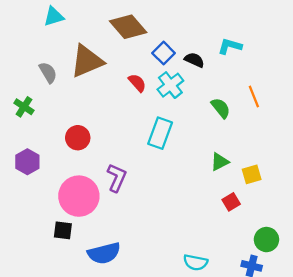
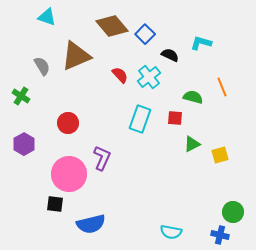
cyan triangle: (54, 16) -> (47, 17), turned 36
blue square: (164, 53) -> (145, 34), moved
green semicircle: (221, 108) -> (193, 97), turned -36
red square: (231, 202) -> (175, 118), moved, turned 35

